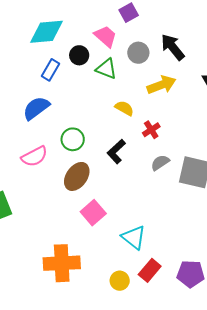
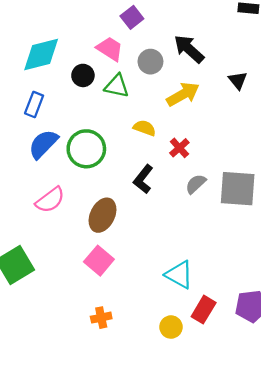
blue rectangle: (50, 70) -> (34, 104), moved
green circle: (73, 139) -> (86, 149), moved, size x1.4
pink square: (93, 213) -> (99, 261), moved
orange cross: (62, 263) -> (101, 318), size x0.5

